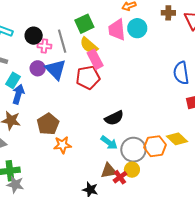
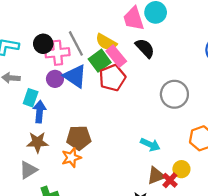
green square: (84, 24) -> (100, 61), moved
pink cross: (44, 46) -> (57, 53), size x1.5
black semicircle: (114, 118) -> (145, 48), moved, turned -96
brown pentagon: (48, 124) -> (79, 138), turned -30
orange star: (62, 145) -> (71, 158), moved
gray circle: (133, 150) -> (174, 94), moved

